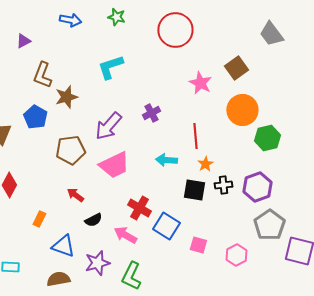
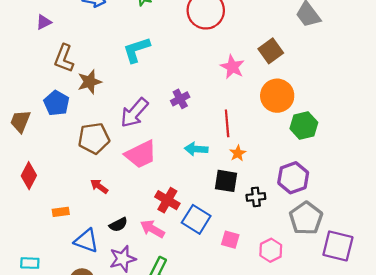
black cross: (223, 185) -> (256, 197), moved
orange rectangle: (39, 219) -> (61, 212), turned 56
black semicircle: (93, 220) -> (118, 225), moved

